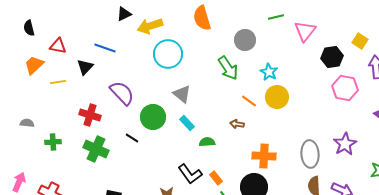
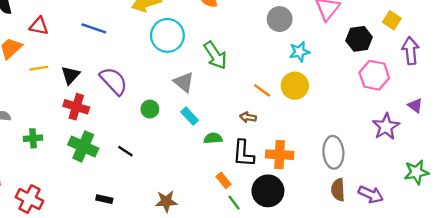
gray circle: (245, 40) -> (280, 19), moved
black triangle: (85, 67) -> (70, 75), moved
green arrow: (228, 68) -> (215, 55), moved
cyan star: (269, 72) -> (299, 52), moved, turned 30
green circle: (153, 117) -> (150, 109), size x0.6
black line: (132, 138) -> (125, 151), moved
purple star: (345, 144) -> (386, 127), moved
black L-shape: (190, 174) -> (243, 153), moved, turned 40

